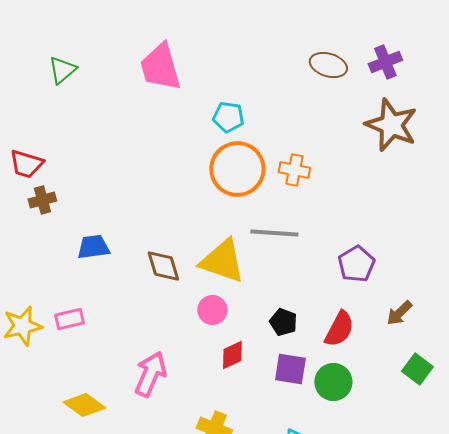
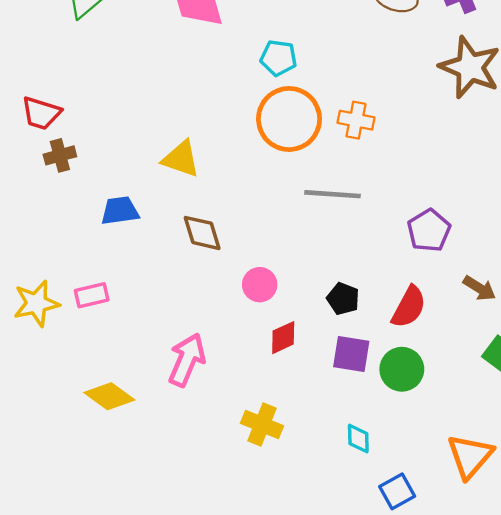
yellow triangle: (222, 261) -> (181, 159), moved, size x0.7
brown arrow: (399, 313) -> (479, 288), turned -104

